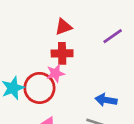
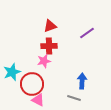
red circle: (39, 88) -> (32, 84), moved
blue arrow: (106, 100) -> (82, 81), turned 84

